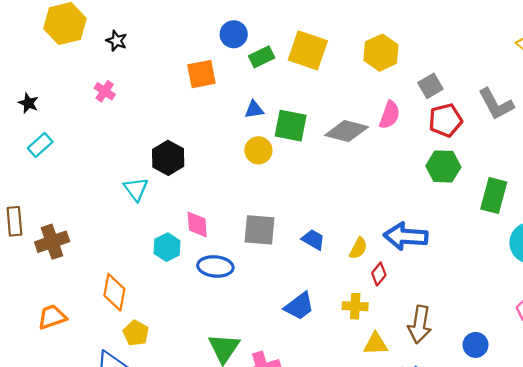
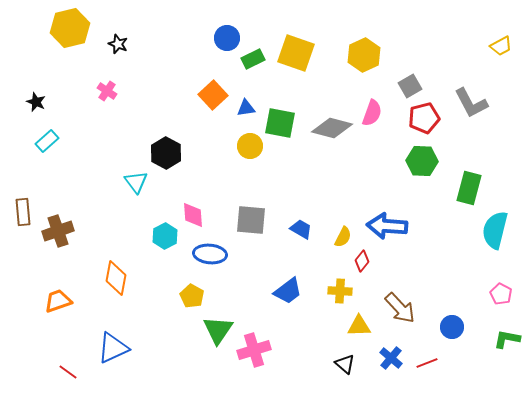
orange square: (201, 74) -> (213, 95), moved, turned -32
brown arrow: (420, 324) -> (400, 308), turned -52
yellow pentagon: (136, 333) -> (192, 296), moved

